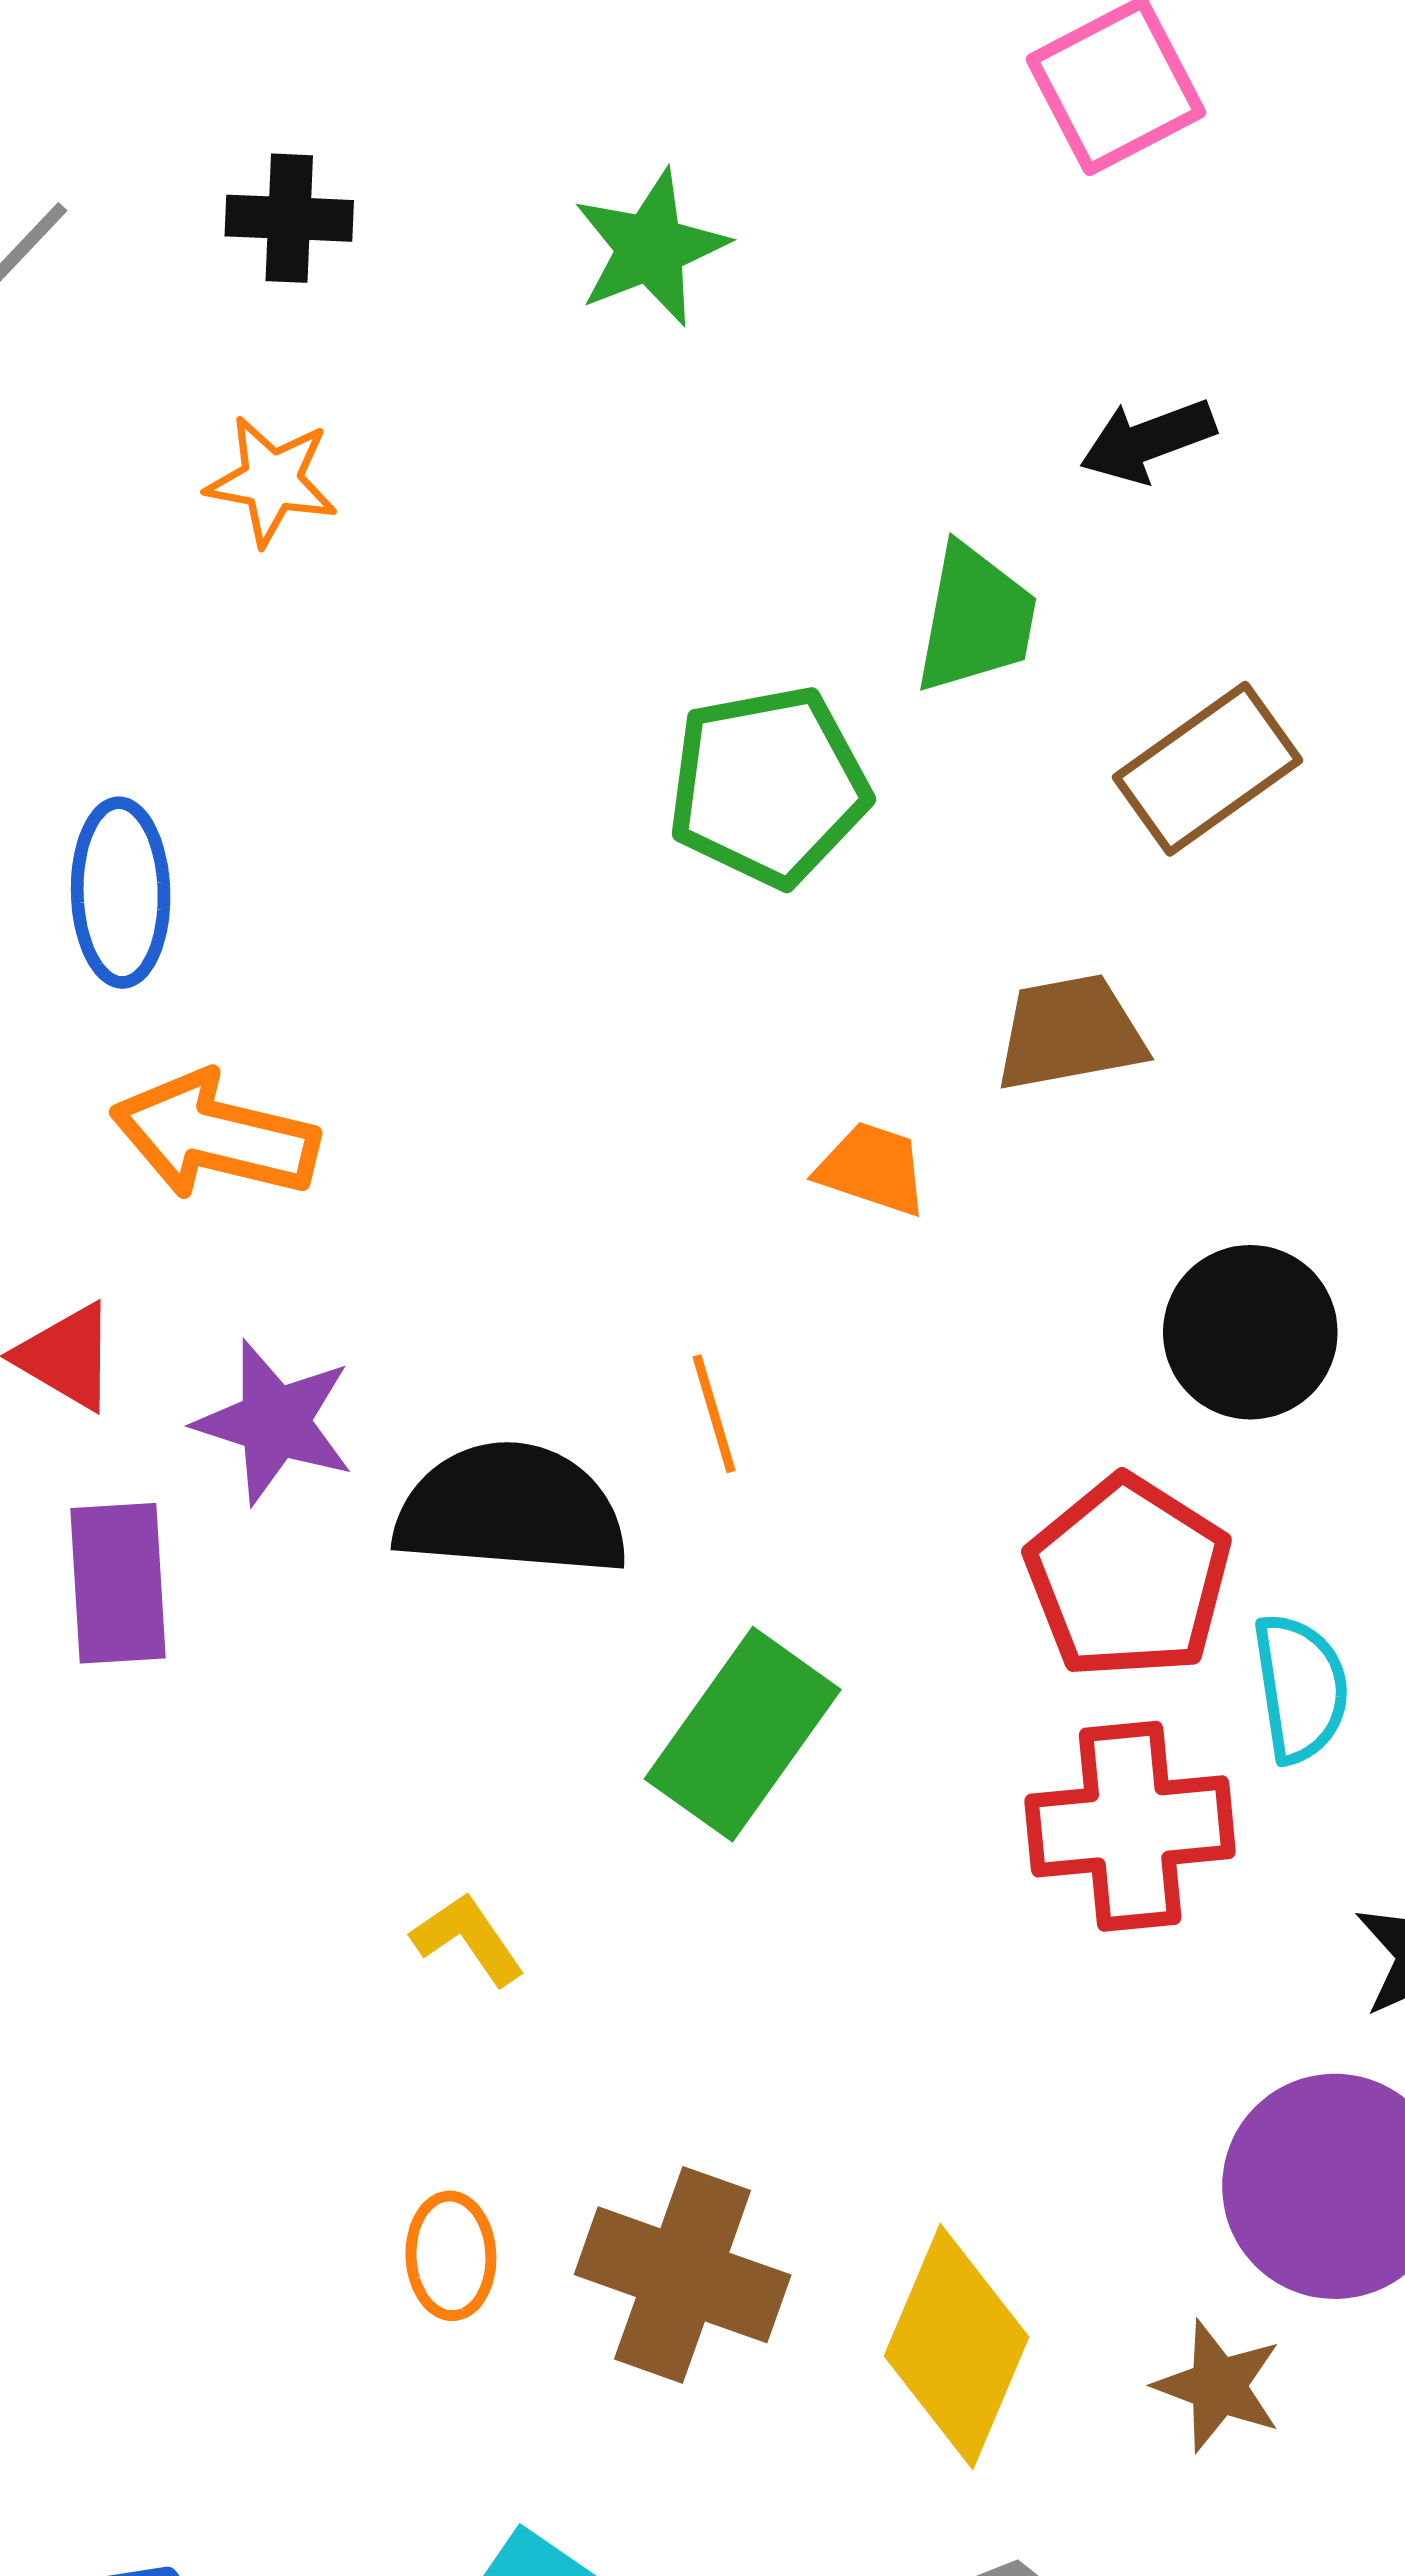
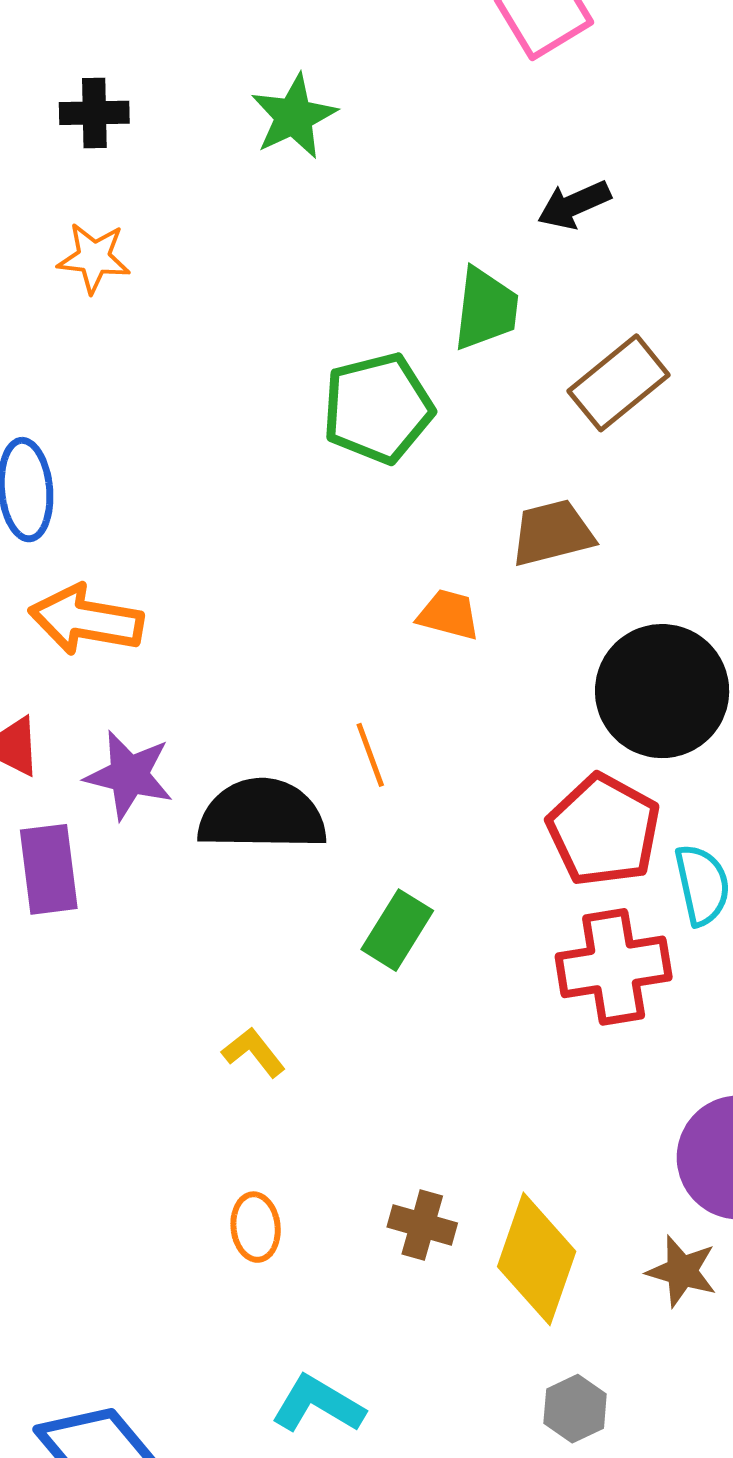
black circle: (1250, 1332) -> (662, 691), size x1.4
green rectangle: (743, 1734) -> (397, 930), size x0.7
brown cross: (683, 2275) -> (422, 1225), moved, size x0.6

